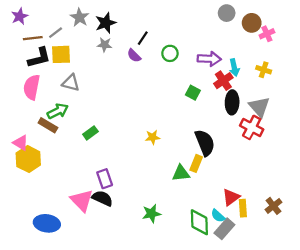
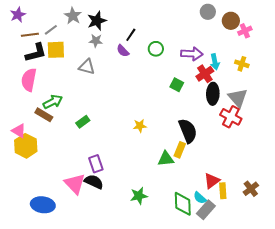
gray triangle: (71, 83) -> (87, 67), moved

